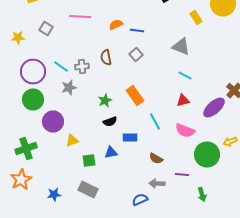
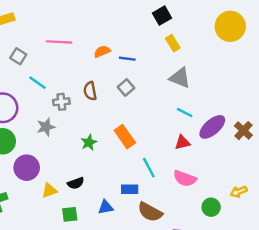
yellow rectangle: (196, 18) -> (173, 43), moved
cyan line: (61, 66) -> (37, 83), moved
purple ellipse: (214, 108) -> (212, 127), moved
black semicircle: (110, 122) -> (76, 183), moved
blue rectangle: (130, 138) -> (130, 189), moved
blue triangle: (111, 152) -> (106, 207), moved
green circle: (207, 154) -> (211, 207), size x0.6
brown semicircle: (156, 158) -> (150, 212), size x1.5

